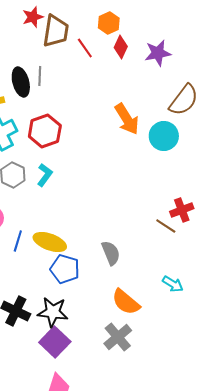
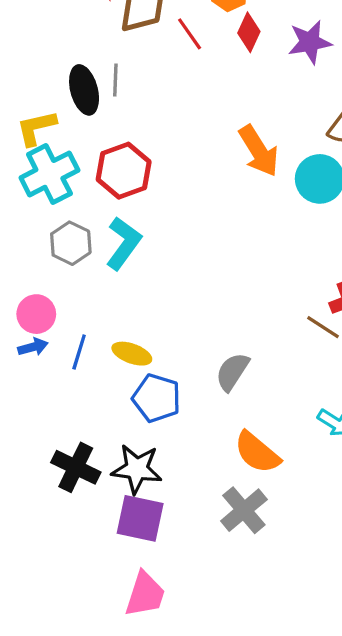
cyan L-shape: (45, 175) -> (124, 243), size x1.4
yellow ellipse: (50, 242) -> (132, 354), size x0.7
gray semicircle: (111, 253) -> (232, 372), turned -125
purple square: (55, 342) -> (140, 518), turned -32

